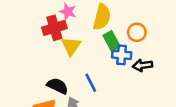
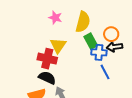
red cross: (54, 28) -> (47, 59), moved, turned 30
black arrow: (142, 65) -> (114, 47), moved
blue line: (91, 83) -> (105, 72), moved

